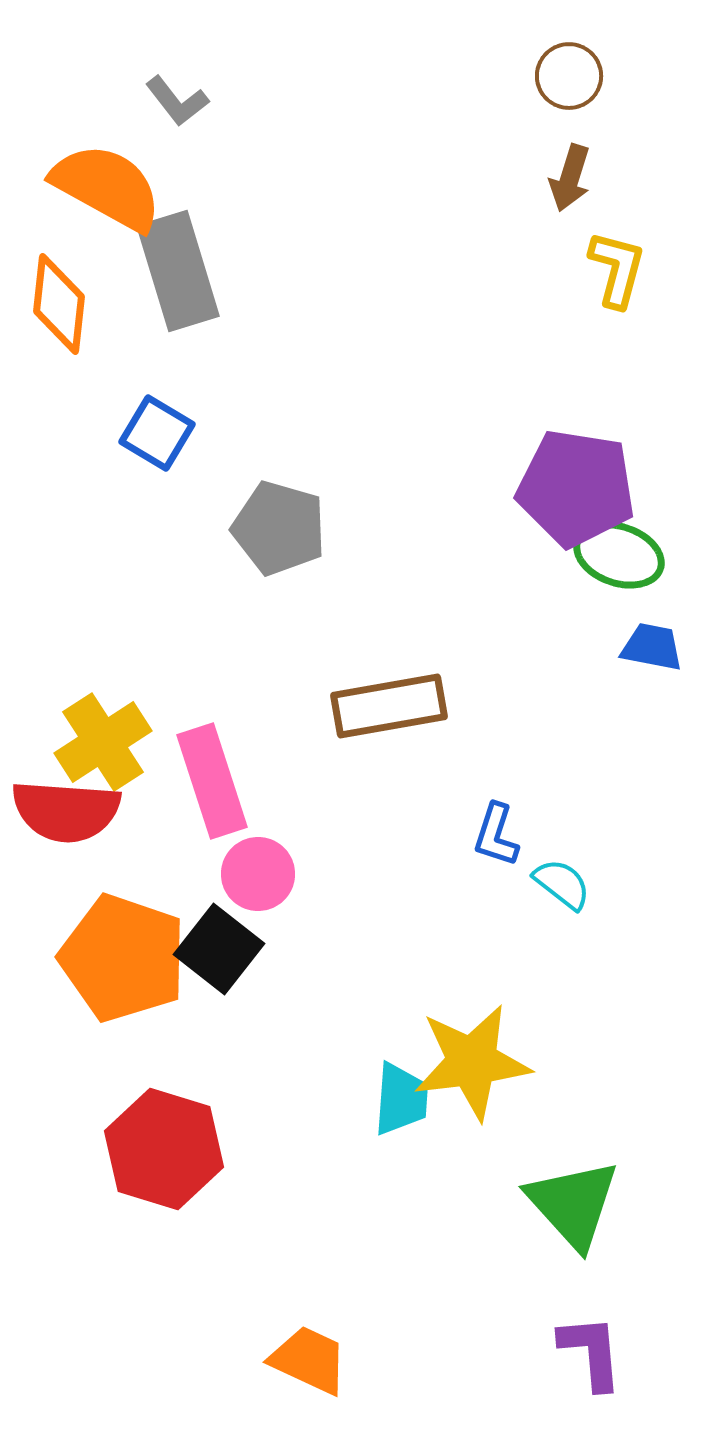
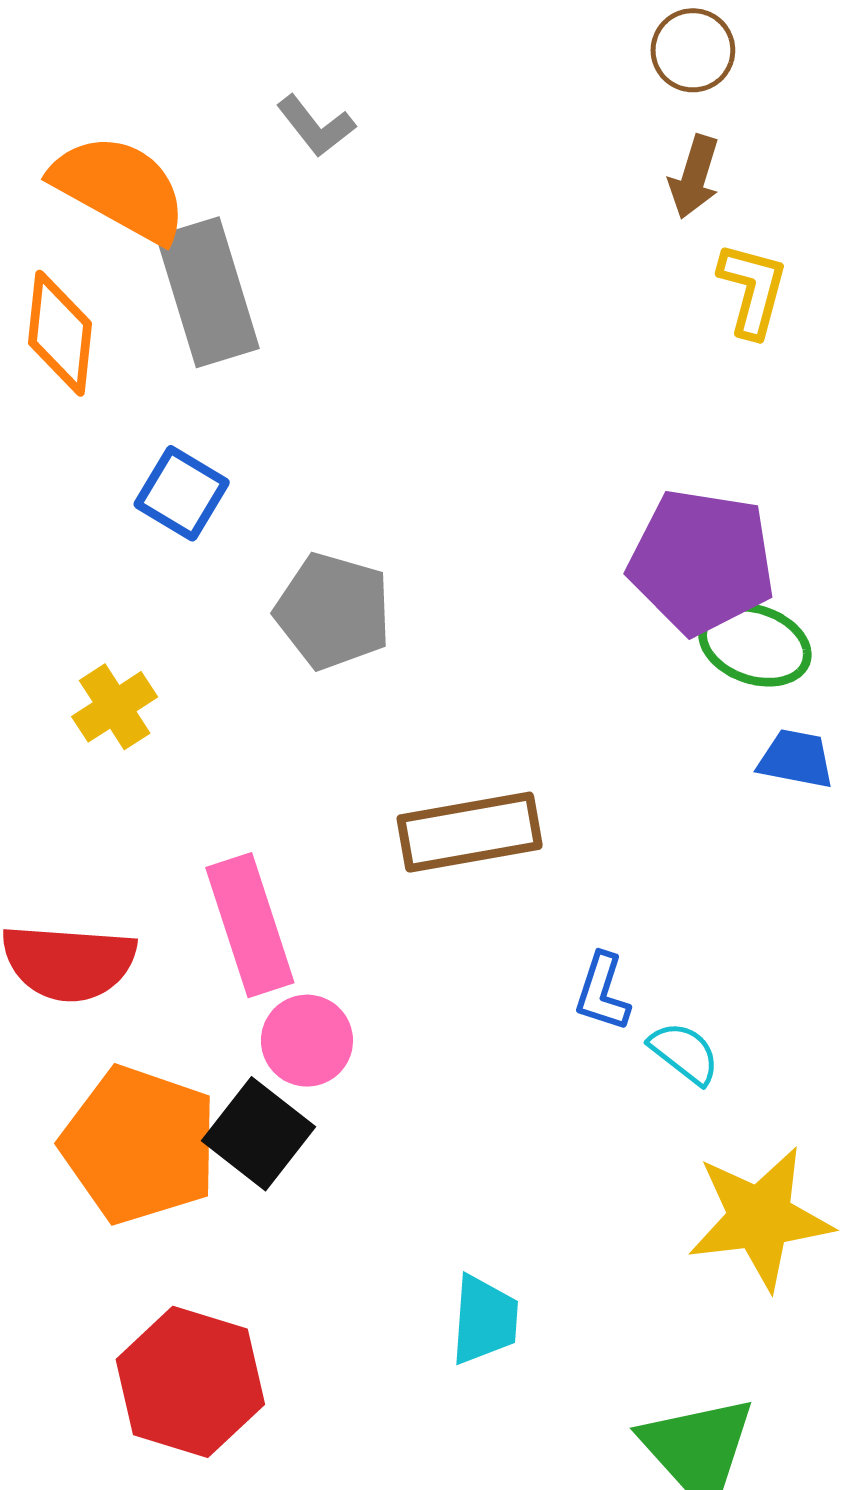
gray L-shape: (177, 101) -> (316, 126), moved
yellow cross: (103, 742) -> (115, 707), moved, size x0.7
yellow star: (472, 1062) -> (760, 1218), moved

